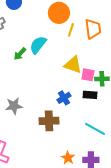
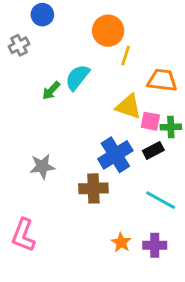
orange trapezoid: (93, 29) -> (162, 80), moved, turned -75
black rectangle: (90, 95) -> (153, 150), turned -32
blue cross: (64, 98) -> (115, 155), size x1.6

